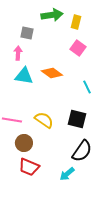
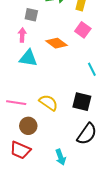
orange diamond: (52, 73) -> (57, 43), moved
red trapezoid: (29, 167) -> (20, 150), moved
cyan arrow: (67, 174) -> (61, 157), moved, turned -70

